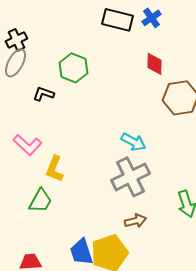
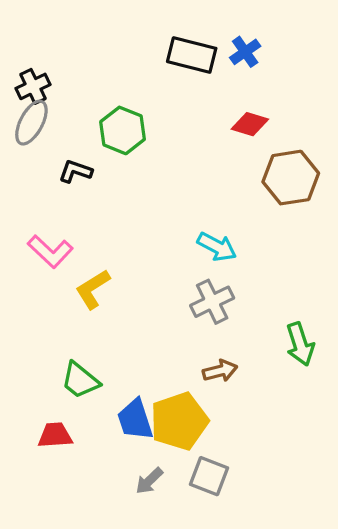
red diamond: (154, 64) -> (250, 124), turned -75
yellow L-shape: (54, 169) -> (93, 289), turned 36
gray cross: (130, 177) -> (212, 302), size x0.7
green trapezoid: (40, 201) -> (80, 380), moved, turned 100

